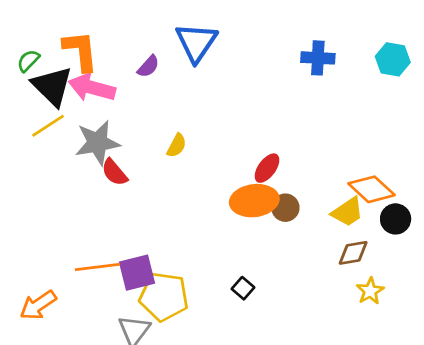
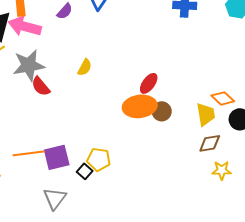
orange diamond: (372, 189) -> (223, 98), size x0.7
yellow trapezoid: (348, 212) -> (206, 114), turned -65
black square: (243, 288) -> (85, 171), moved
yellow star: (370, 291) -> (222, 170), turned 30
yellow pentagon: (164, 297) -> (99, 159), moved, size x0.7

